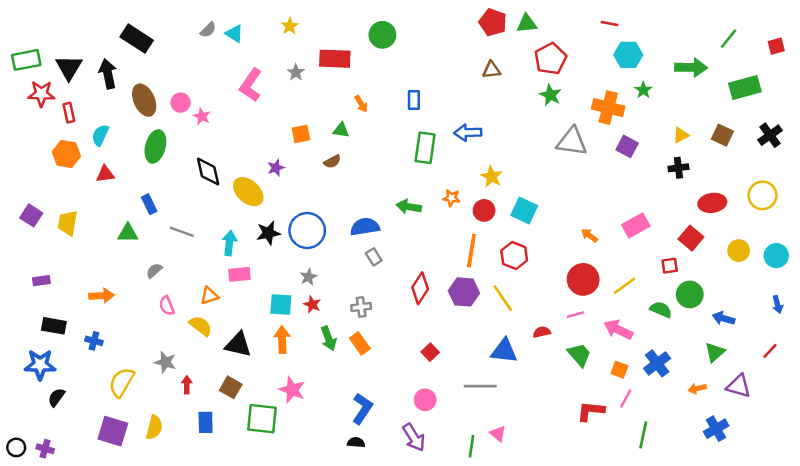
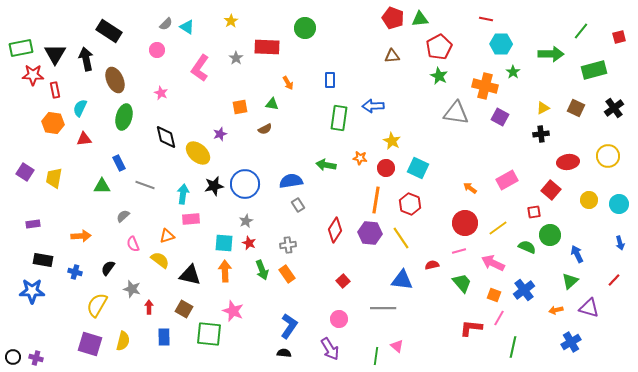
pink circle: (181, 103) -> (157, 50), moved
blue arrow: (724, 318) -> (577, 254), turned 48
black semicircle: (56, 397) -> (108, 268), moved

